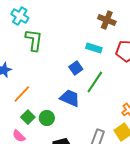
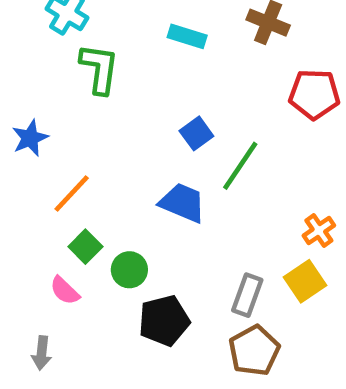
cyan rectangle: (94, 48) -> (187, 36), moved
green circle: (47, 118) -> (129, 270), moved

